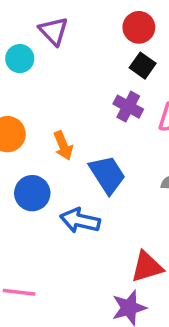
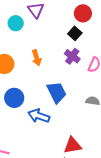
black square: (143, 66) -> (75, 33), moved
orange arrow: (63, 146) -> (37, 58), moved

